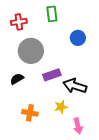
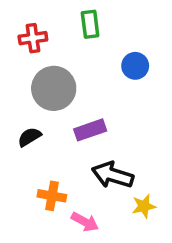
black arrow: (75, 86) -> (113, 175), moved
yellow star: (61, 107) -> (144, 206), moved
pink arrow: (78, 126) -> (85, 222), moved, turned -49

